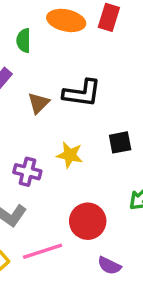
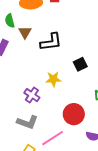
brown triangle: (39, 103) -> (25, 32), moved
purple cross: (27, 172) -> (32, 95), turned 35

